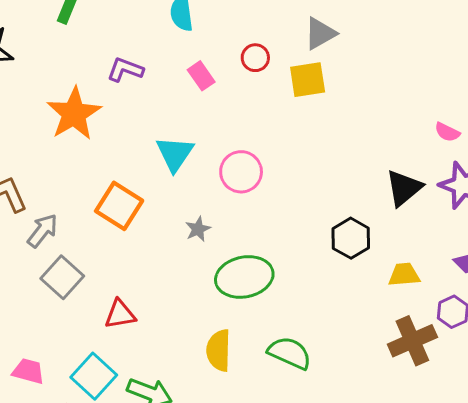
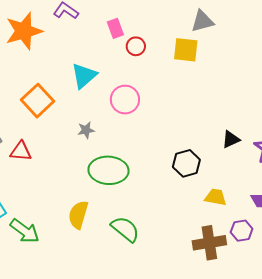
red circle: (255, 58) -> (136, 46), moved
black triangle: (404, 188) -> (231, 139), size x0.7
red triangle: (120, 314) -> (21, 151), moved

